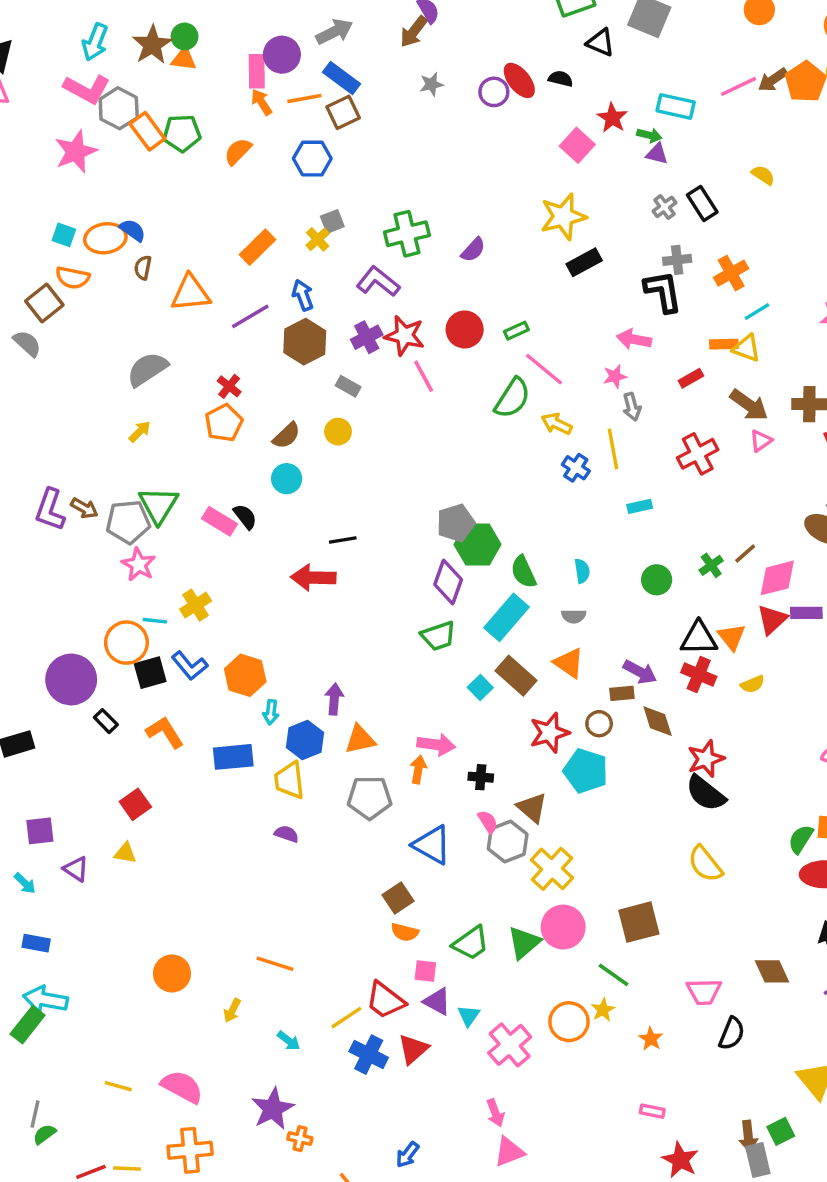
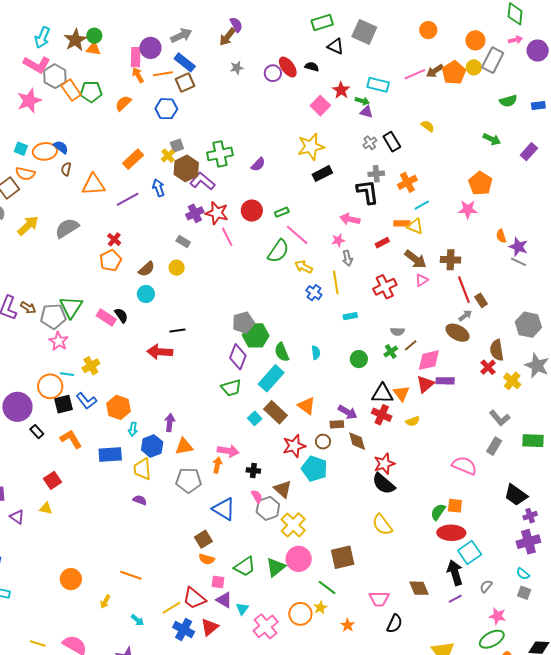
brown hexagon: (305, 342) -> (186, 168), moved
yellow arrow: (140, 432) -> (28, 226), moved, size x1.6
gray semicircle: (574, 616) -> (397, 331), moved

